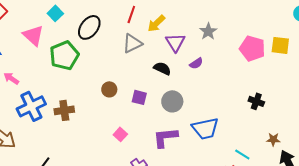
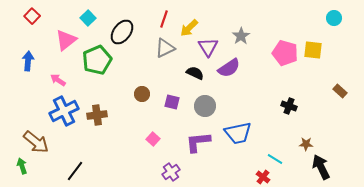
pink triangle: (33, 35) -> (66, 40), turned 40
purple semicircle: (196, 63) -> (229, 68), size x1.6
pink arrow: (11, 78) -> (58, 80), moved

